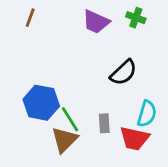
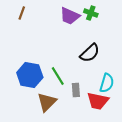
green cross: (136, 18) -> (91, 13), moved
green line: (70, 119) -> (58, 76), moved

